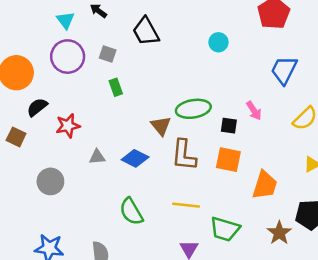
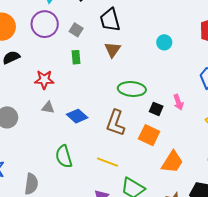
red star: (68, 126) -> (44, 80), moved
brown triangle: (161, 126) -> (113, 50), moved

